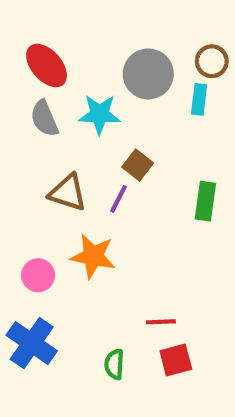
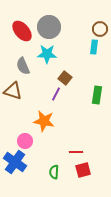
gray circle: (148, 74) -> (49, 27), moved
gray semicircle: (44, 118) -> (23, 66), moved
brown triangle: (68, 193) -> (13, 91), moved
pink circle: (38, 275) -> (25, 141), moved

